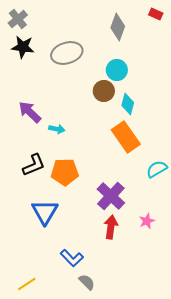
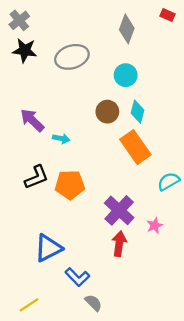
brown circle: (104, 91) -> (107, 112), moved
blue triangle: (45, 212) -> (48, 248), moved, turned 32
pink star: (147, 221) -> (155, 225), moved

